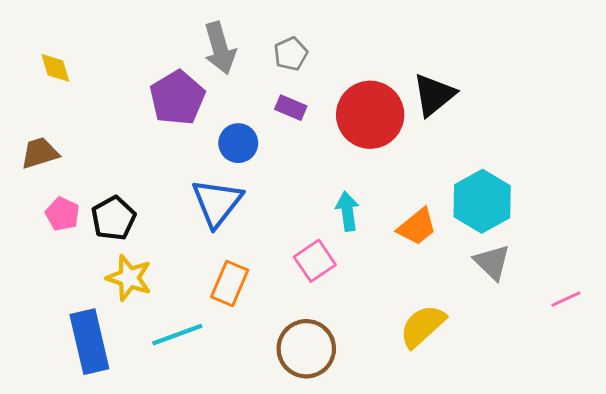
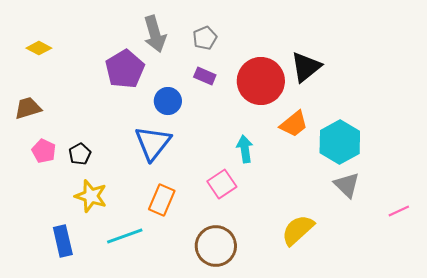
yellow diamond: (55, 68) -> (39, 48), turned -45
black pentagon: (113, 218) -> (80, 154), size x0.7
orange trapezoid: (417, 227) -> (294, 124), moved
blue rectangle: (89, 342) -> (63, 241), size x0.7

